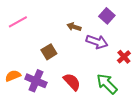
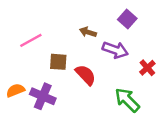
pink line: (18, 22) -> (31, 40), moved
brown square: (49, 52) -> (58, 62), turned 35
red semicircle: (72, 82) -> (86, 75), moved

